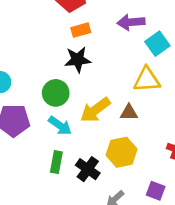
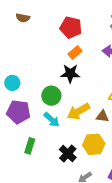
orange rectangle: (81, 30) -> (75, 52), turned -32
green rectangle: (56, 162) -> (30, 146), moved

